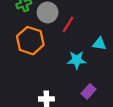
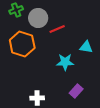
red line: (68, 24) -> (57, 29), turned 35

